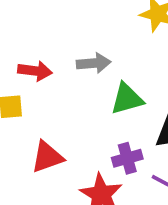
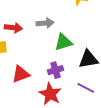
purple cross: (127, 158) -> (55, 70), moved

